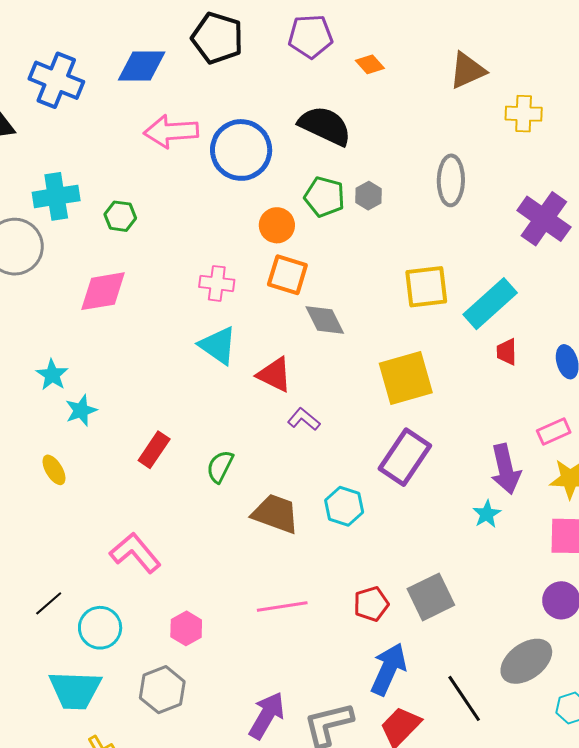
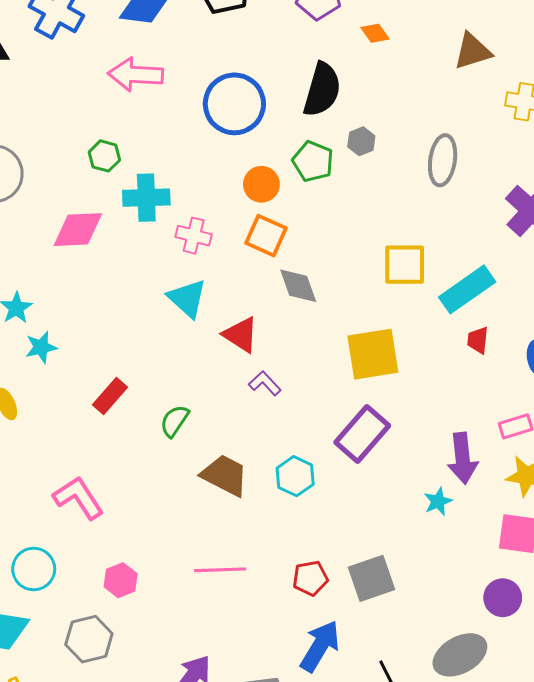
black semicircle: (325, 126) -> (322, 90), turned 74
pink arrow: (171, 132) -> (136, 75), moved
cyan cross: (56, 196) -> (146, 198), moved
gray hexagon: (369, 196) -> (361, 141), moved

